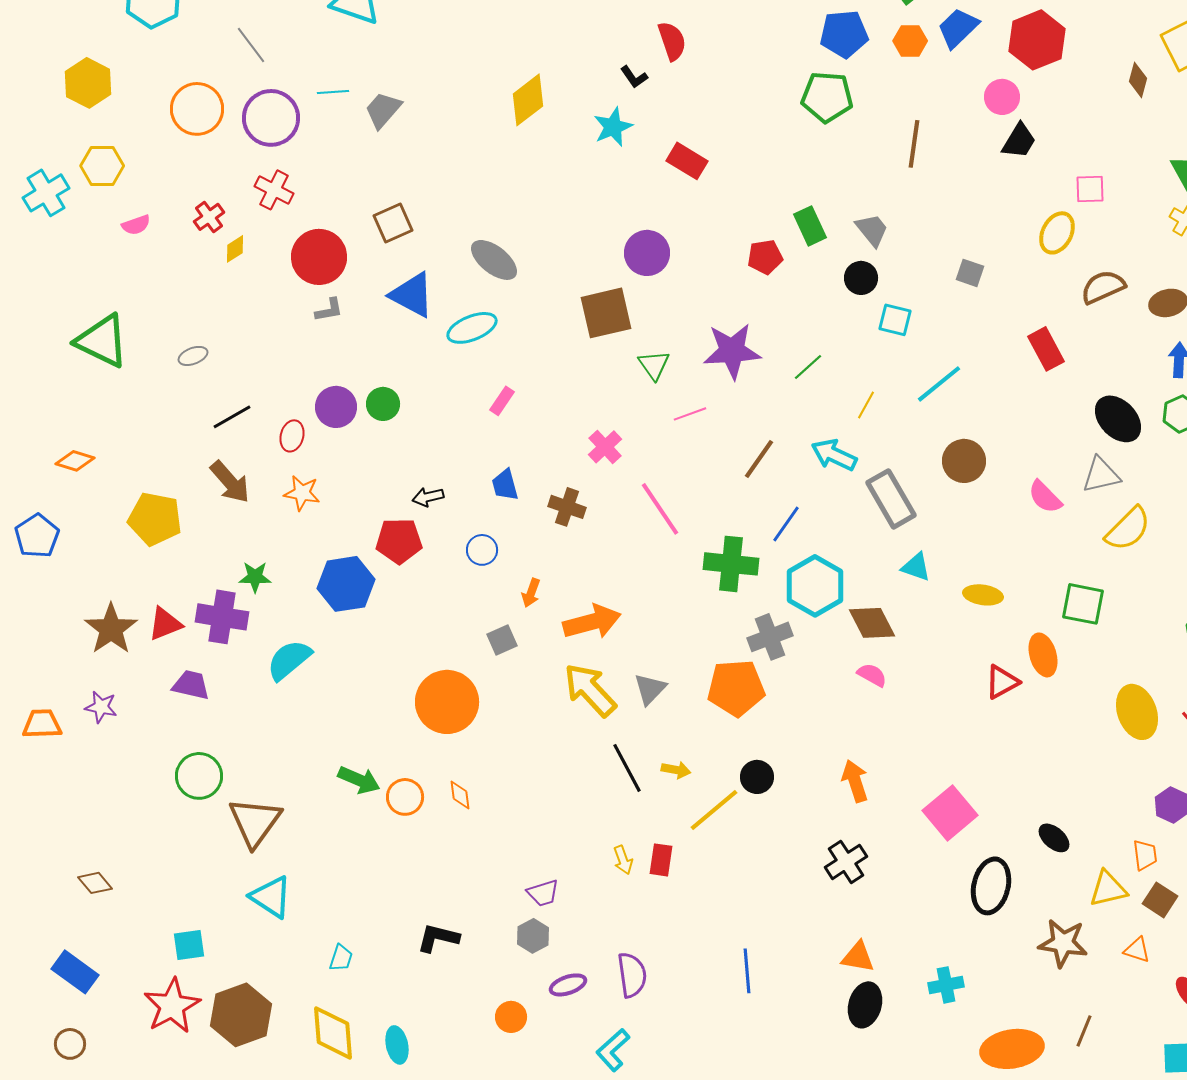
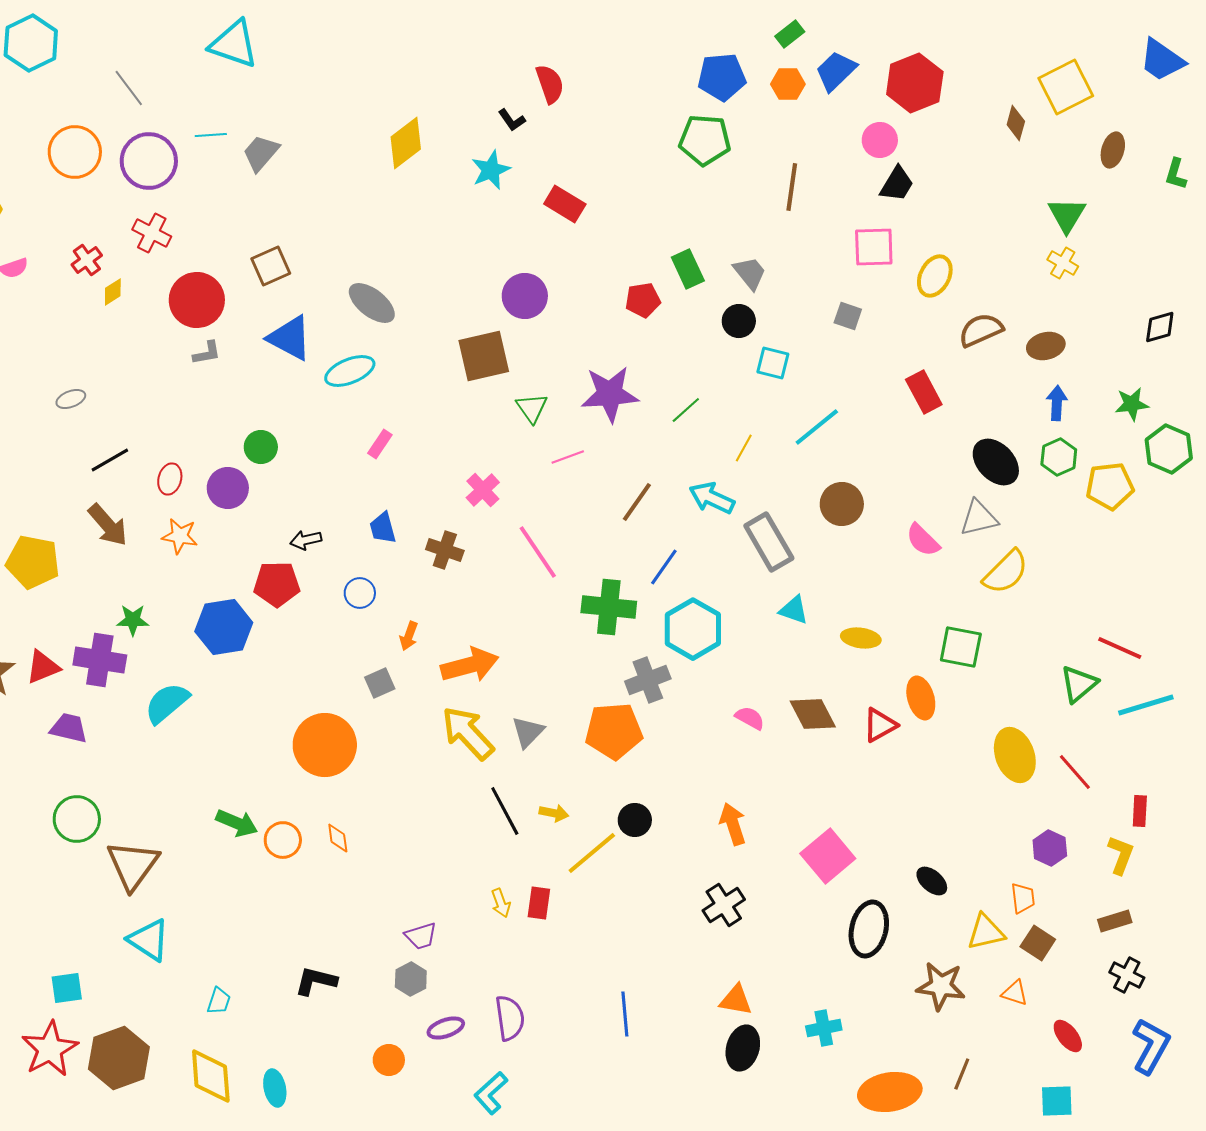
pink square: (1090, 189) -> (874, 247), moved, size x1.4
purple circle: (336, 407) -> (228, 488), moved
brown diamond: (872, 623) -> (813, 714), moved

